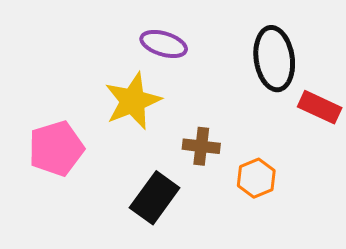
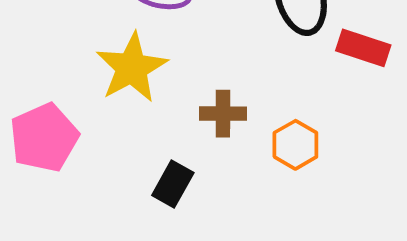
black rectangle: (155, 198) -> (173, 184), size x0.7

